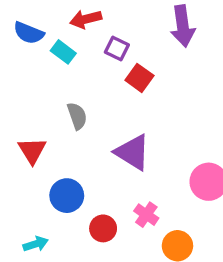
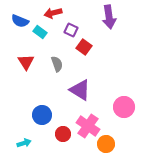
gray semicircle: (77, 116) -> (57, 64), moved
red triangle: (32, 151) -> (26, 62), moved
pink cross: (146, 215) -> (88, 126), size x1.6

